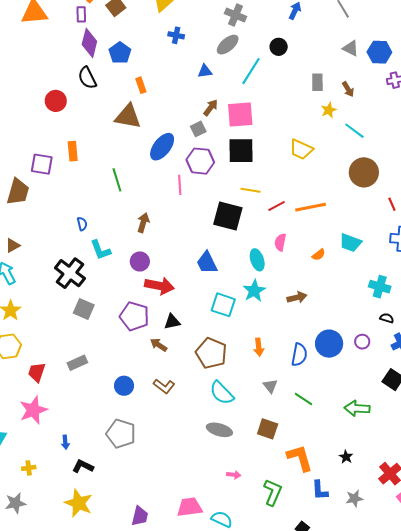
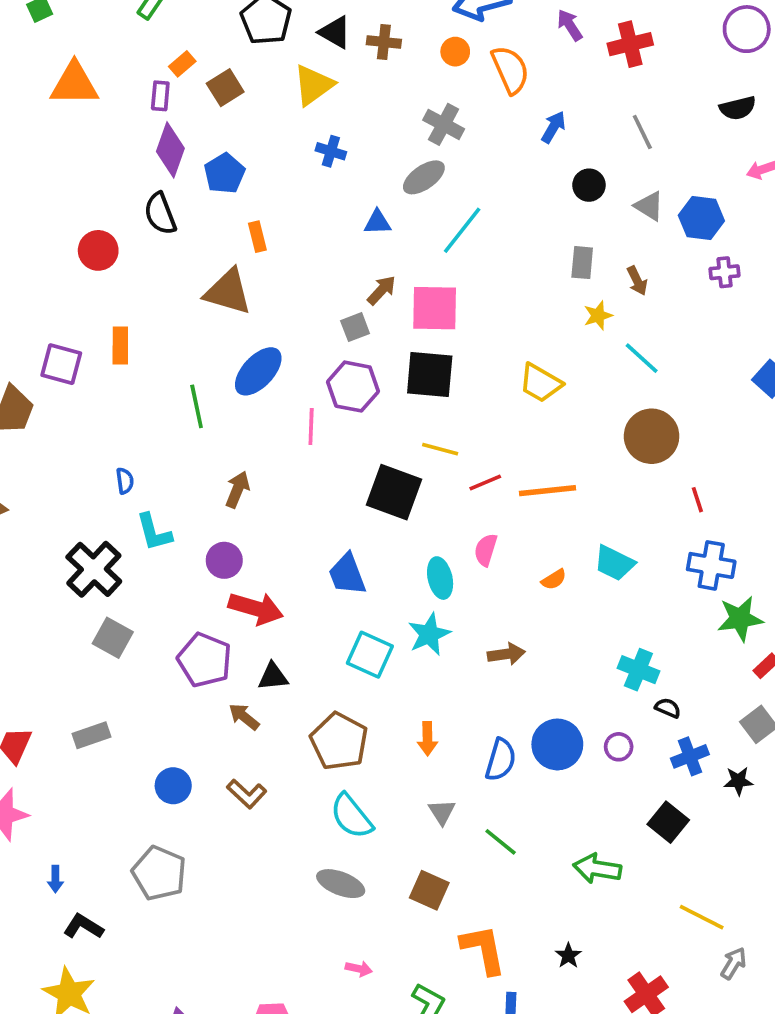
black circle: (279, 47) -> (589, 185), moved
blue ellipse: (162, 147) -> (258, 371), moved
cyan cross: (380, 287) -> (638, 670), moved

